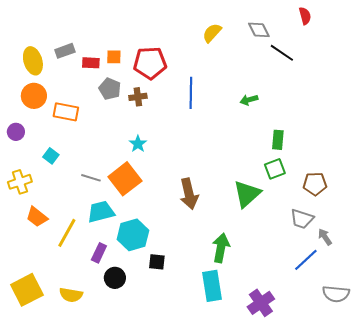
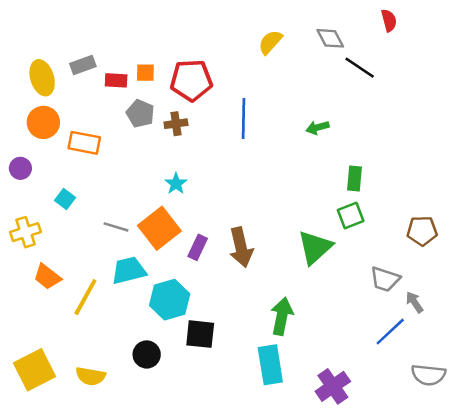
brown pentagon: (315, 184) -> (422, 231), moved
purple rectangle: (99, 253) -> (198, 247), moved
black square: (157, 262) -> (200, 334), size x1.4

